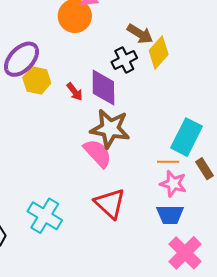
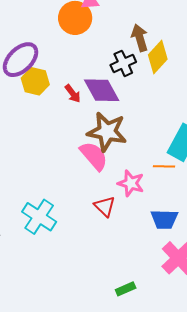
brown arrow: (140, 34) -> (140, 38), turned -140
purple diamond: (103, 87) -> (102, 90), turned -30
pink star: (173, 184) -> (131, 183), moved
red triangle: (110, 203) -> (105, 206), size x0.7

